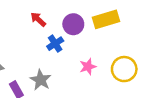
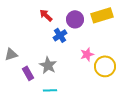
yellow circle: (124, 69) -> (105, 66), moved

